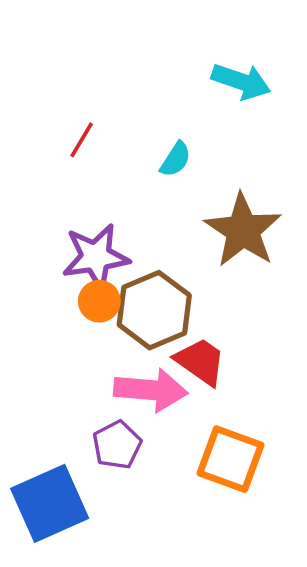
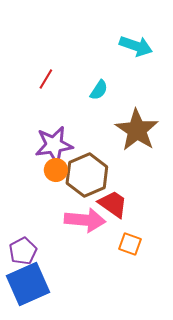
purple pentagon: (117, 445) -> (23, 251), moved
orange square: (231, 459) -> (130, 244), moved, size x0.6

